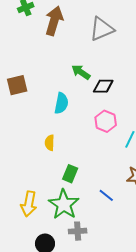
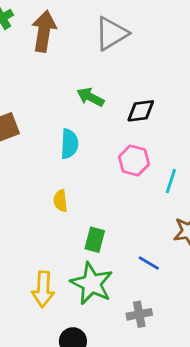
black diamond: (103, 86) -> (141, 111), moved
gray cross: (78, 231) -> (139, 314), moved

